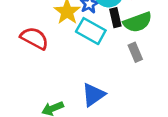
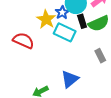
gray rectangle: (135, 52) -> (100, 56), moved

